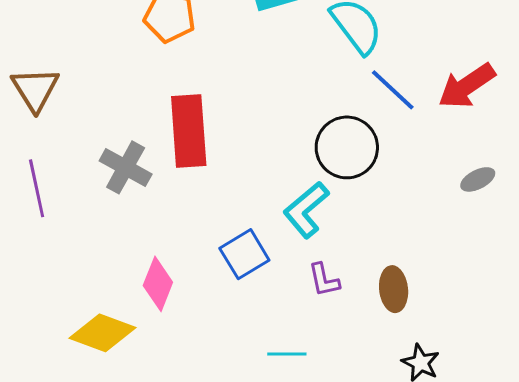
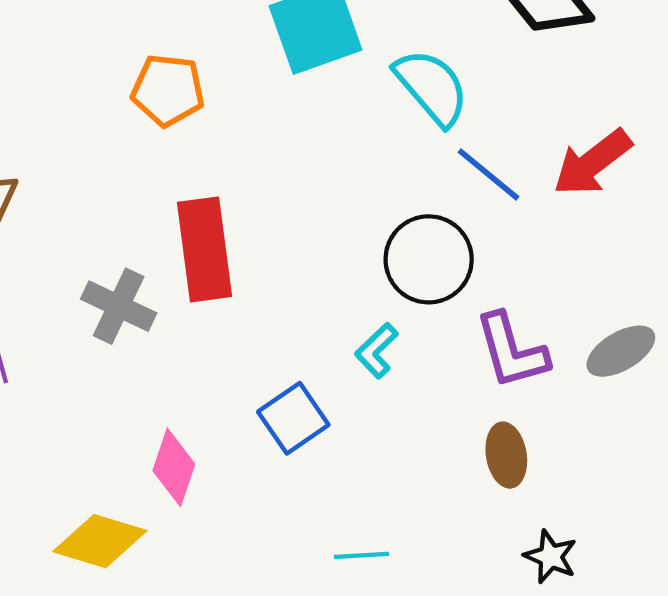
gray ellipse: (478, 179) -> (621, 351), moved, size x1.4
cyan L-shape: (306, 210) -> (377, 351), size x0.7
purple L-shape: (324, 280) -> (511, 351), moved, size x1.6

